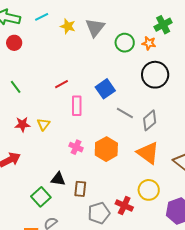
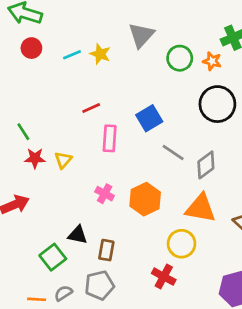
cyan line: (42, 17) -> (72, 55), moved
yellow star: (68, 26) -> (100, 54), moved
green line: (16, 87) -> (23, 132), moved
orange triangle: (148, 153) -> (201, 208), turned -30
yellow circle: (149, 190) -> (181, 244), moved
gray pentagon: (99, 213) -> (99, 285), moved

